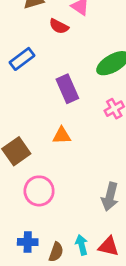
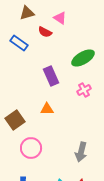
blue rectangle: (22, 59) -> (19, 43), moved, turned 72

